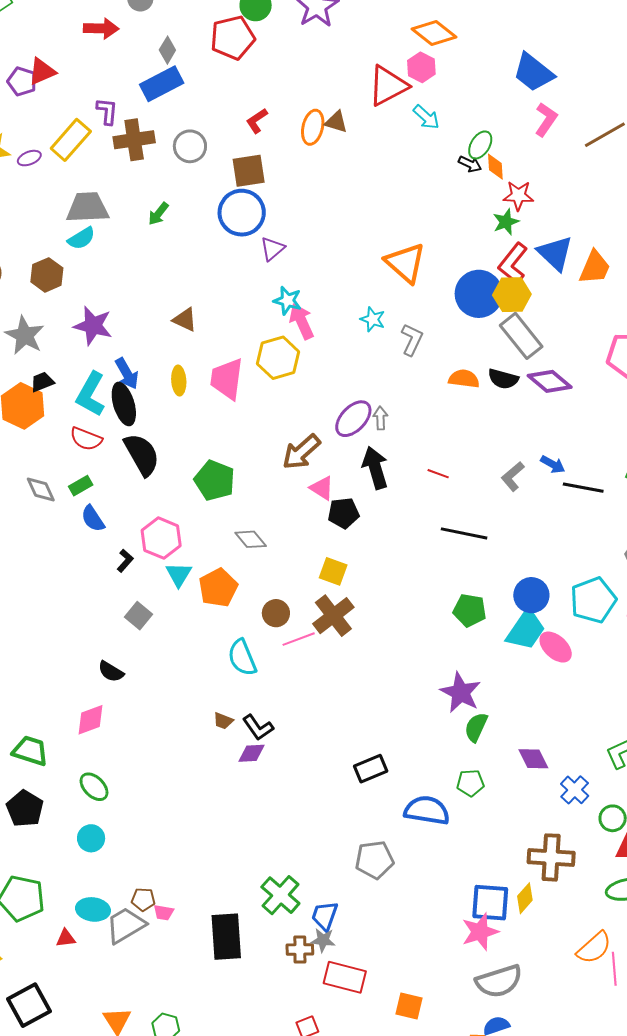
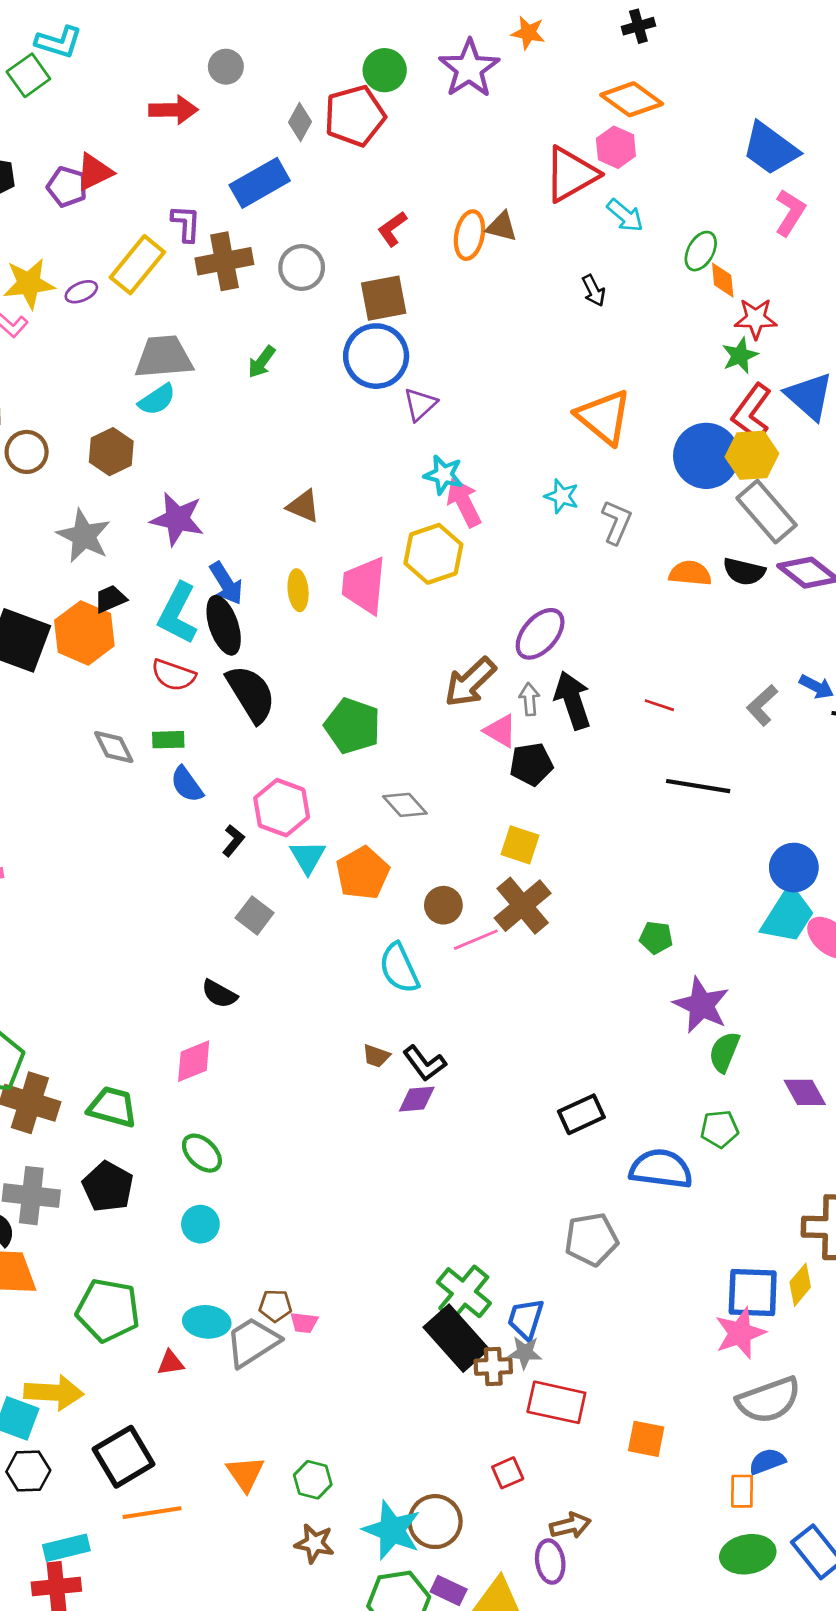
gray diamond: (167, 50) -> (300, 122), moved
black arrow: (470, 164) -> (594, 291), moved, turned 40
gray arrow: (380, 418) -> (529, 699), moved
green rectangle: (81, 486) -> (168, 740), turned 30
green pentagon: (470, 610) -> (656, 938), moved, size x0.7
black rectangle: (226, 937) -> (456, 1338), moved, turned -36

